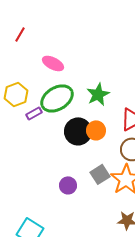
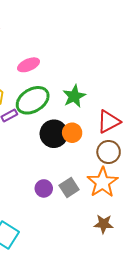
pink ellipse: (53, 63) -> (29, 65), turned -50
gray square: (100, 174) -> (69, 187), moved

